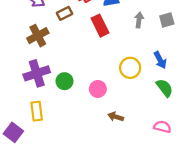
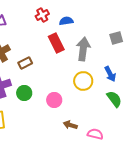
brown rectangle: (64, 13) -> (25, 63), moved
gray arrow: (139, 20) -> (83, 49), moved, size x1.6
pink semicircle: (162, 127) -> (95, 134), moved

